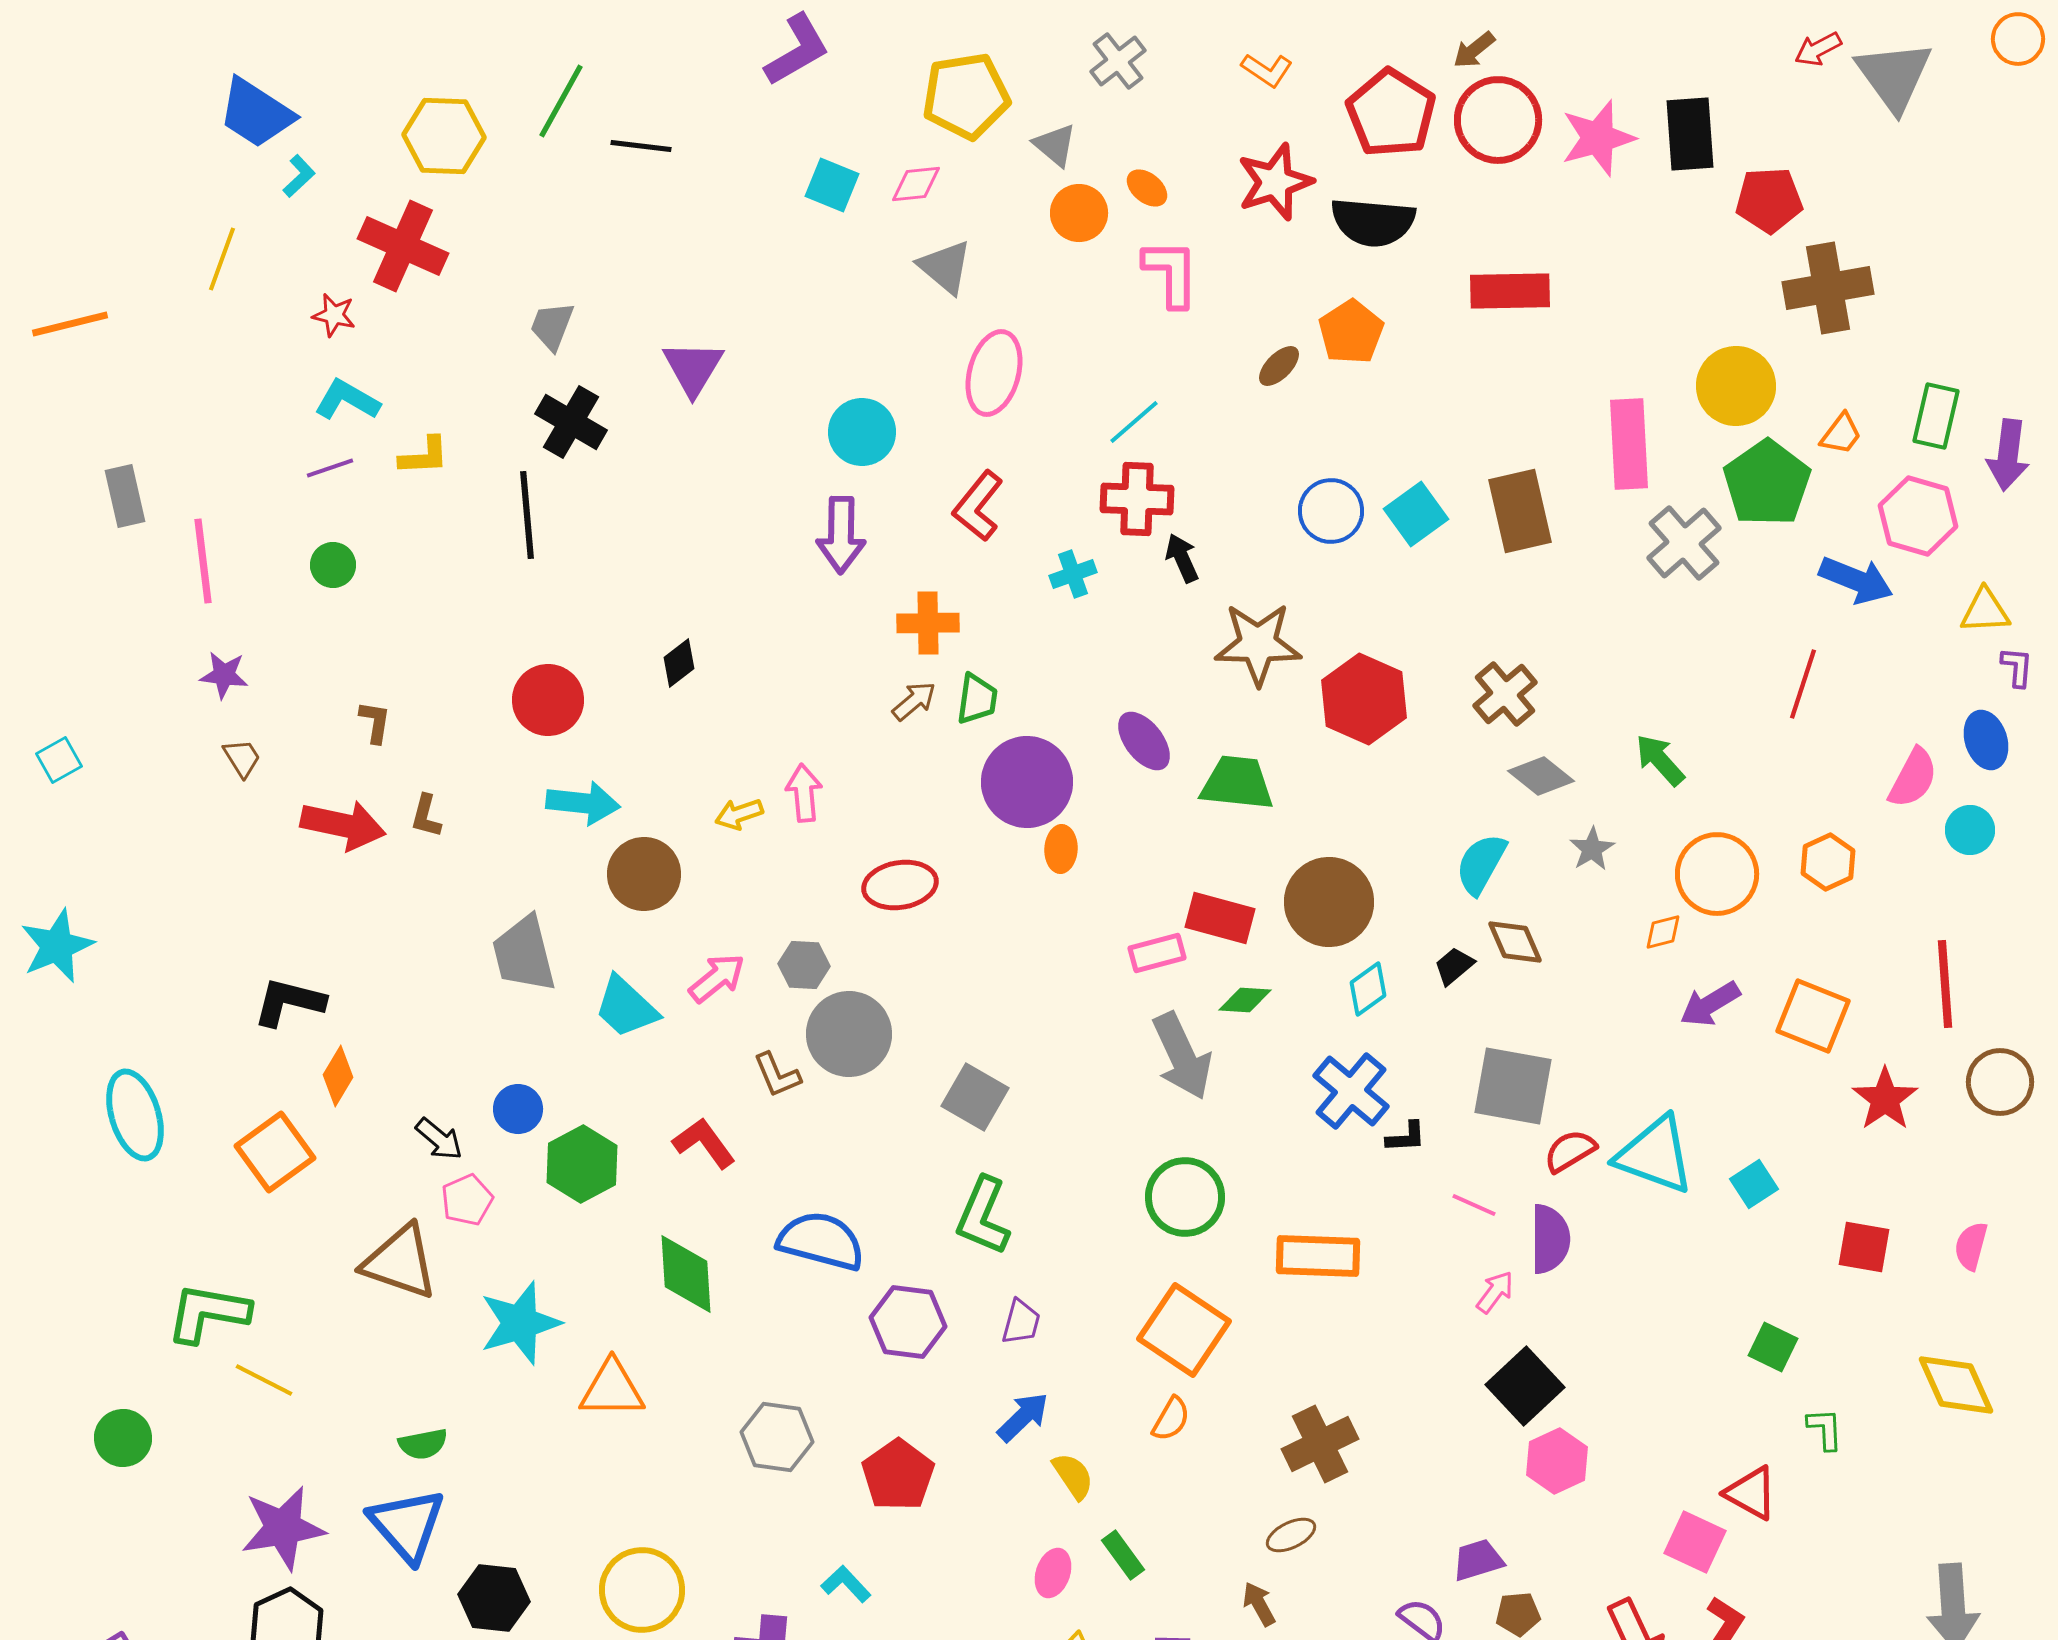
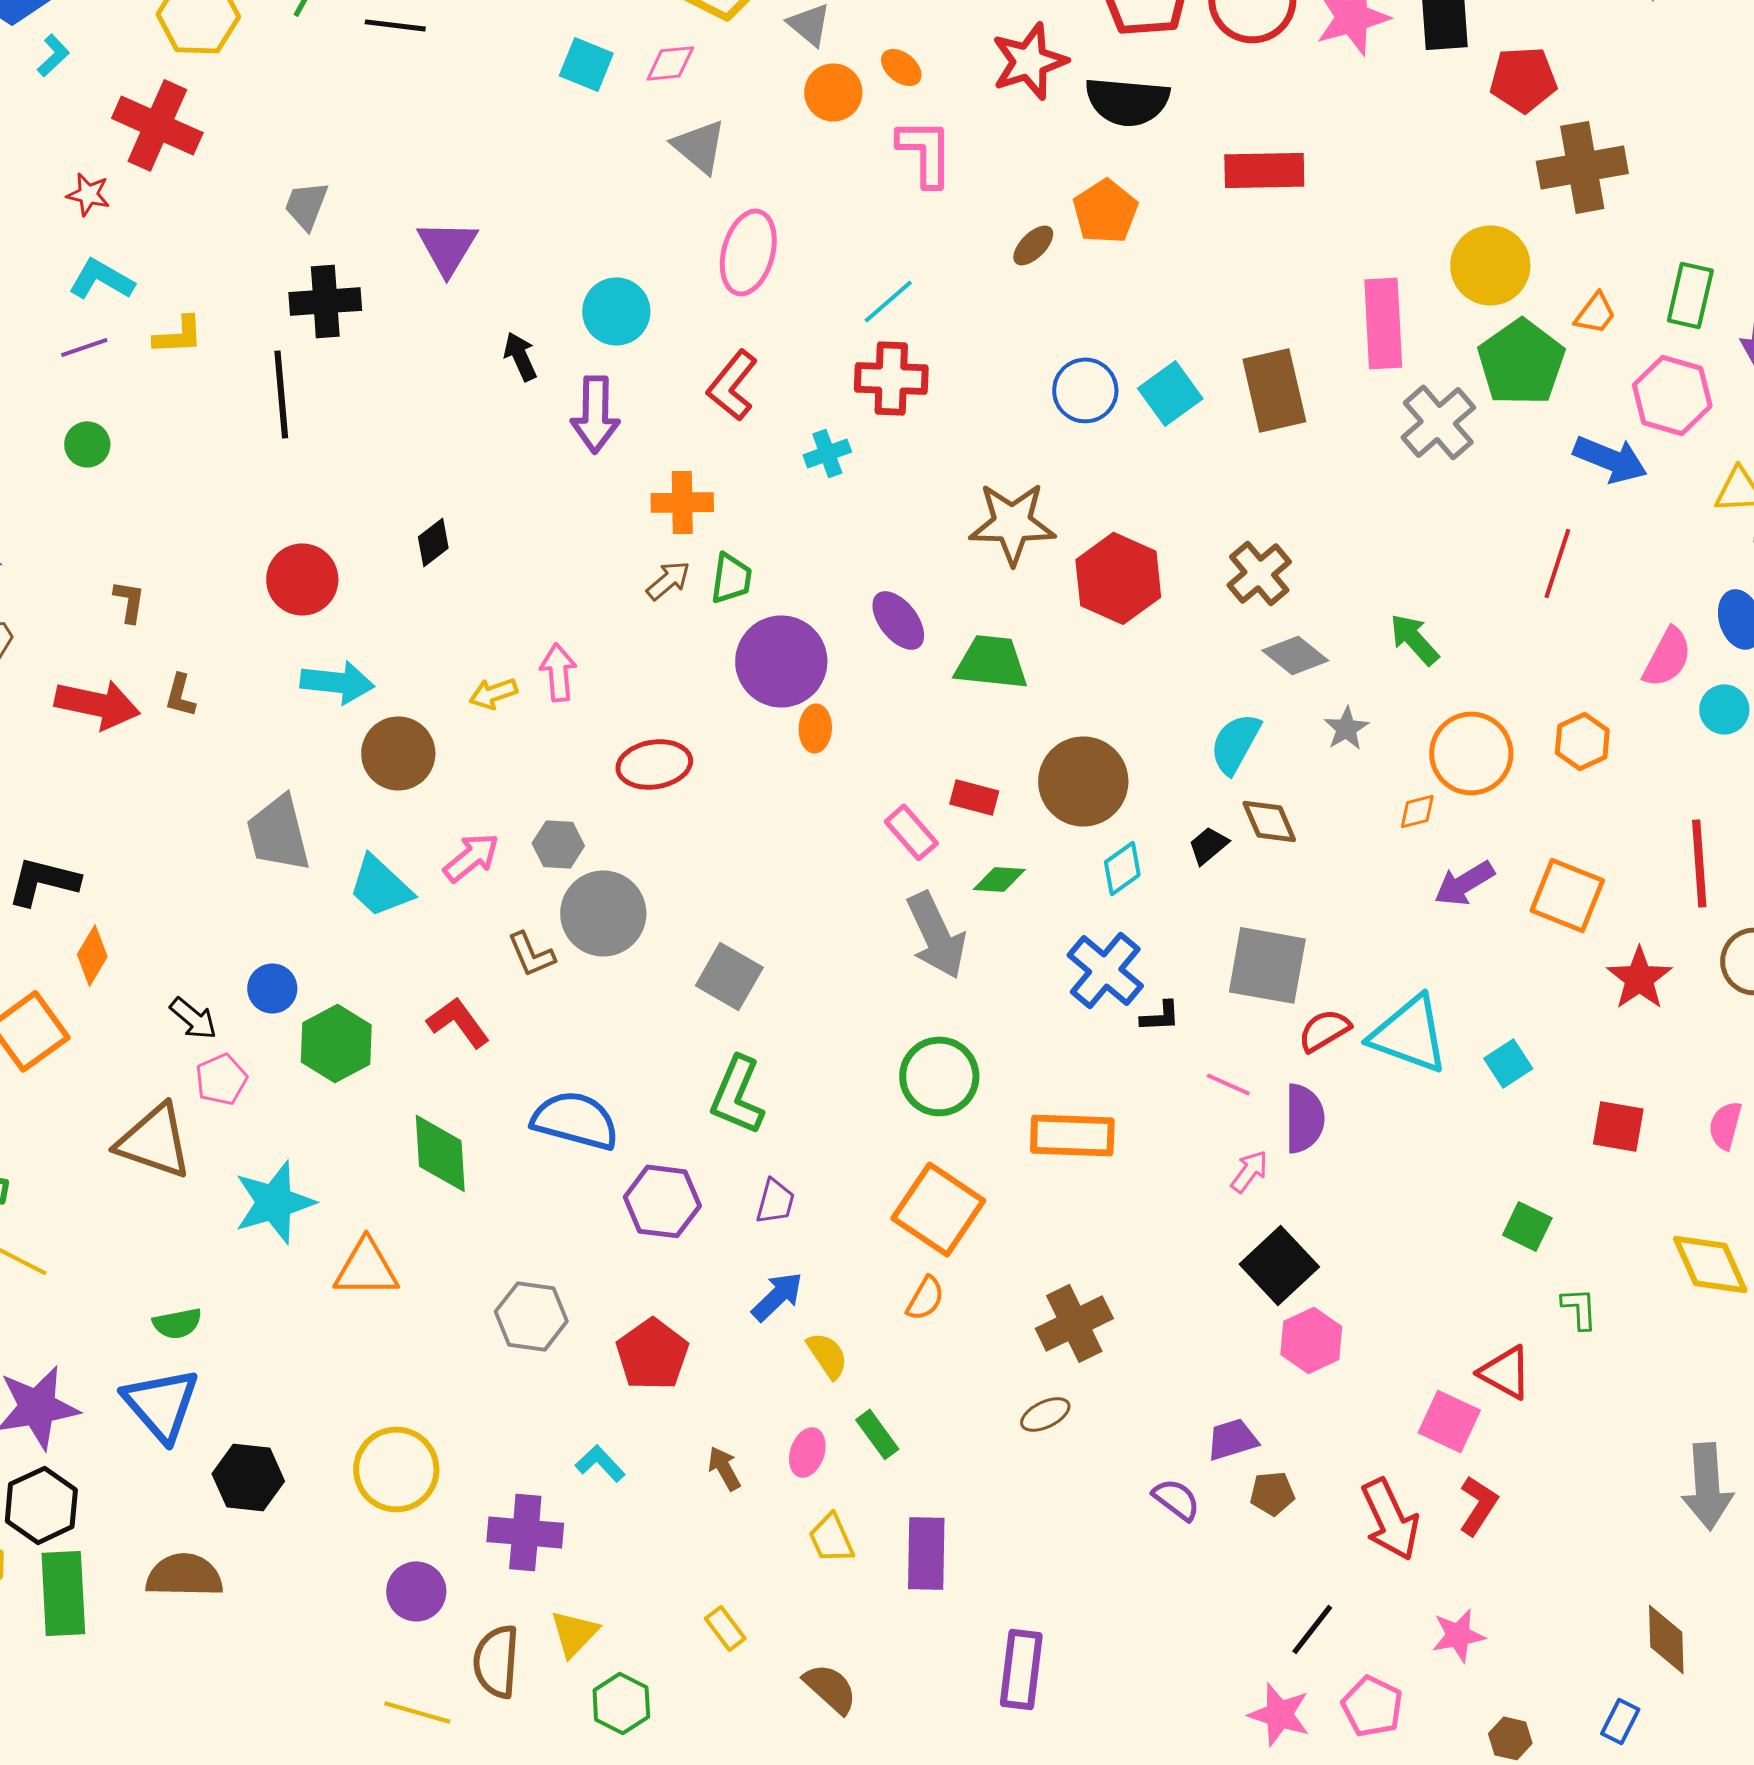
black cross: (571, 422) -> (325, 301), turned -34
black arrow: (1182, 558) -> (520, 356), moved
red rectangle: (1220, 918) -> (974, 797), size x0.7
pink rectangle: (1157, 953) -> (911, 832), turned 64
brown arrow: (1259, 1604) -> (724, 1468), moved

